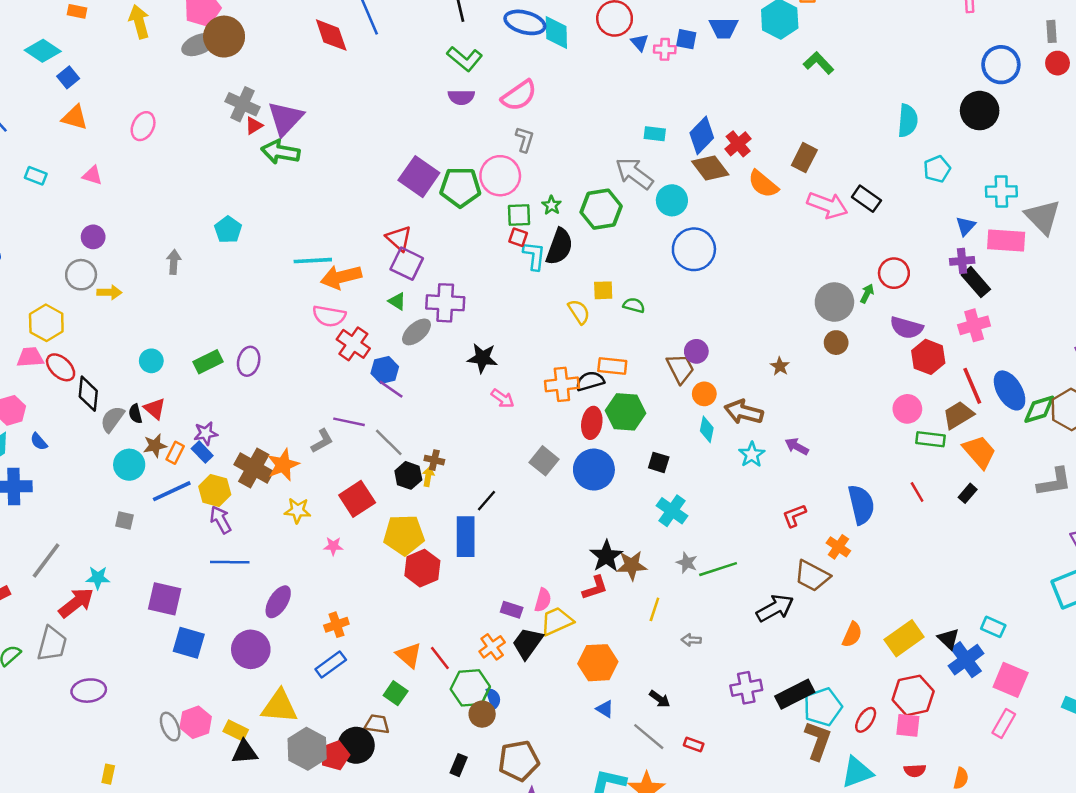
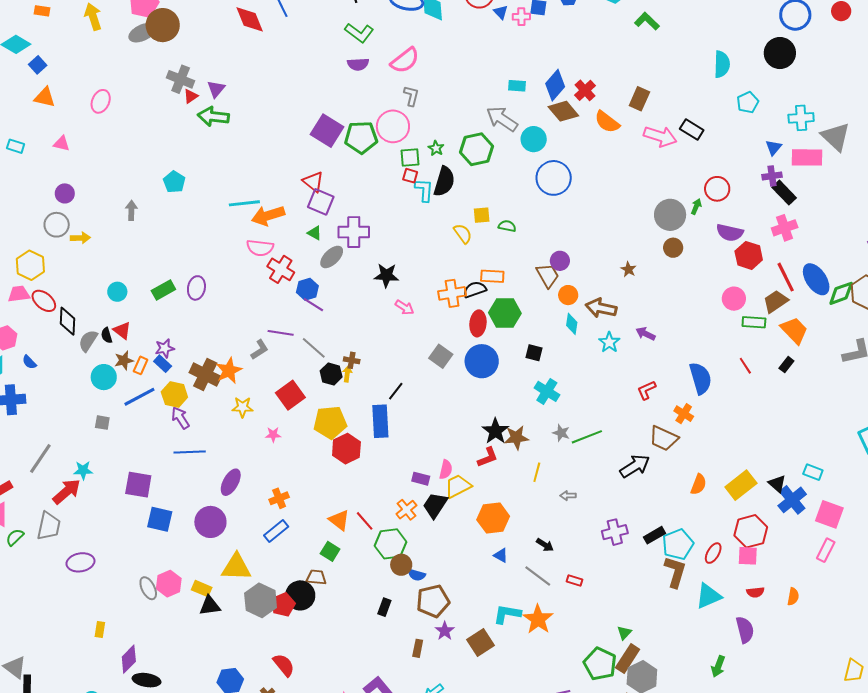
purple triangle: (285, 118) -> (216, 89), size x0.6
black rectangle: (795, 694) -> (655, 535), size x0.7
blue semicircle: (493, 698) -> (417, 575), moved, turned 126

